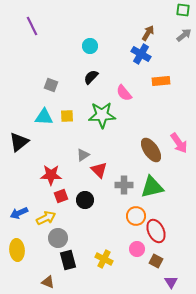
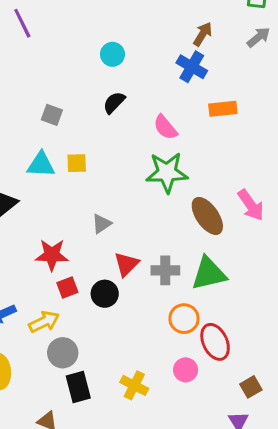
green star: (102, 115) -> (167, 172), moved
red triangle: (99, 170) -> (126, 264), moved, turned 30
brown square: (156, 261) -> (251, 387), moved, turned 32

